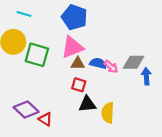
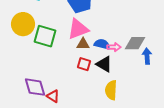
pink arrow: (111, 67) -> (114, 47), turned -40
black triangle: (87, 104) -> (104, 64), moved, turned 36
purple diamond: (26, 110) -> (35, 87), turned 30

